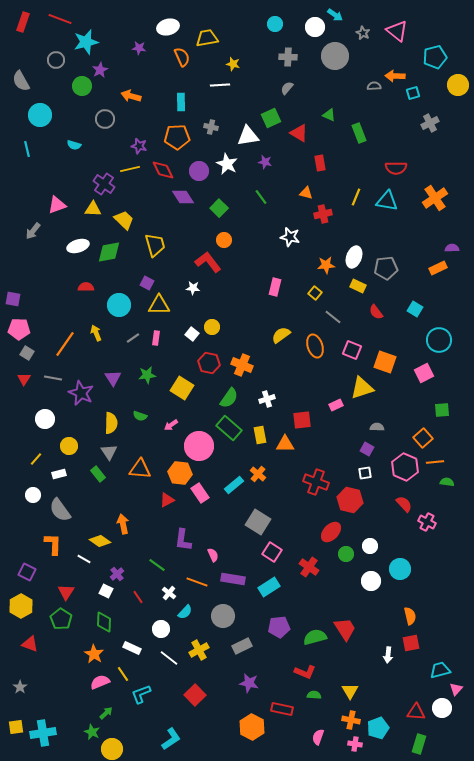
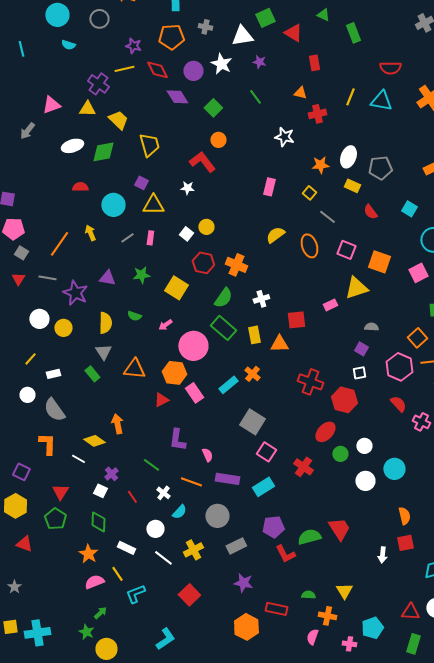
cyan circle: (40, 115) -> (57, 15), moved
purple triangle: (113, 378) -> (107, 278), turned -48
yellow circle: (69, 446) -> (63, 328), moved
red L-shape: (305, 672) -> (285, 554), moved, turned 40
orange cross: (351, 720) -> (327, 616), moved

